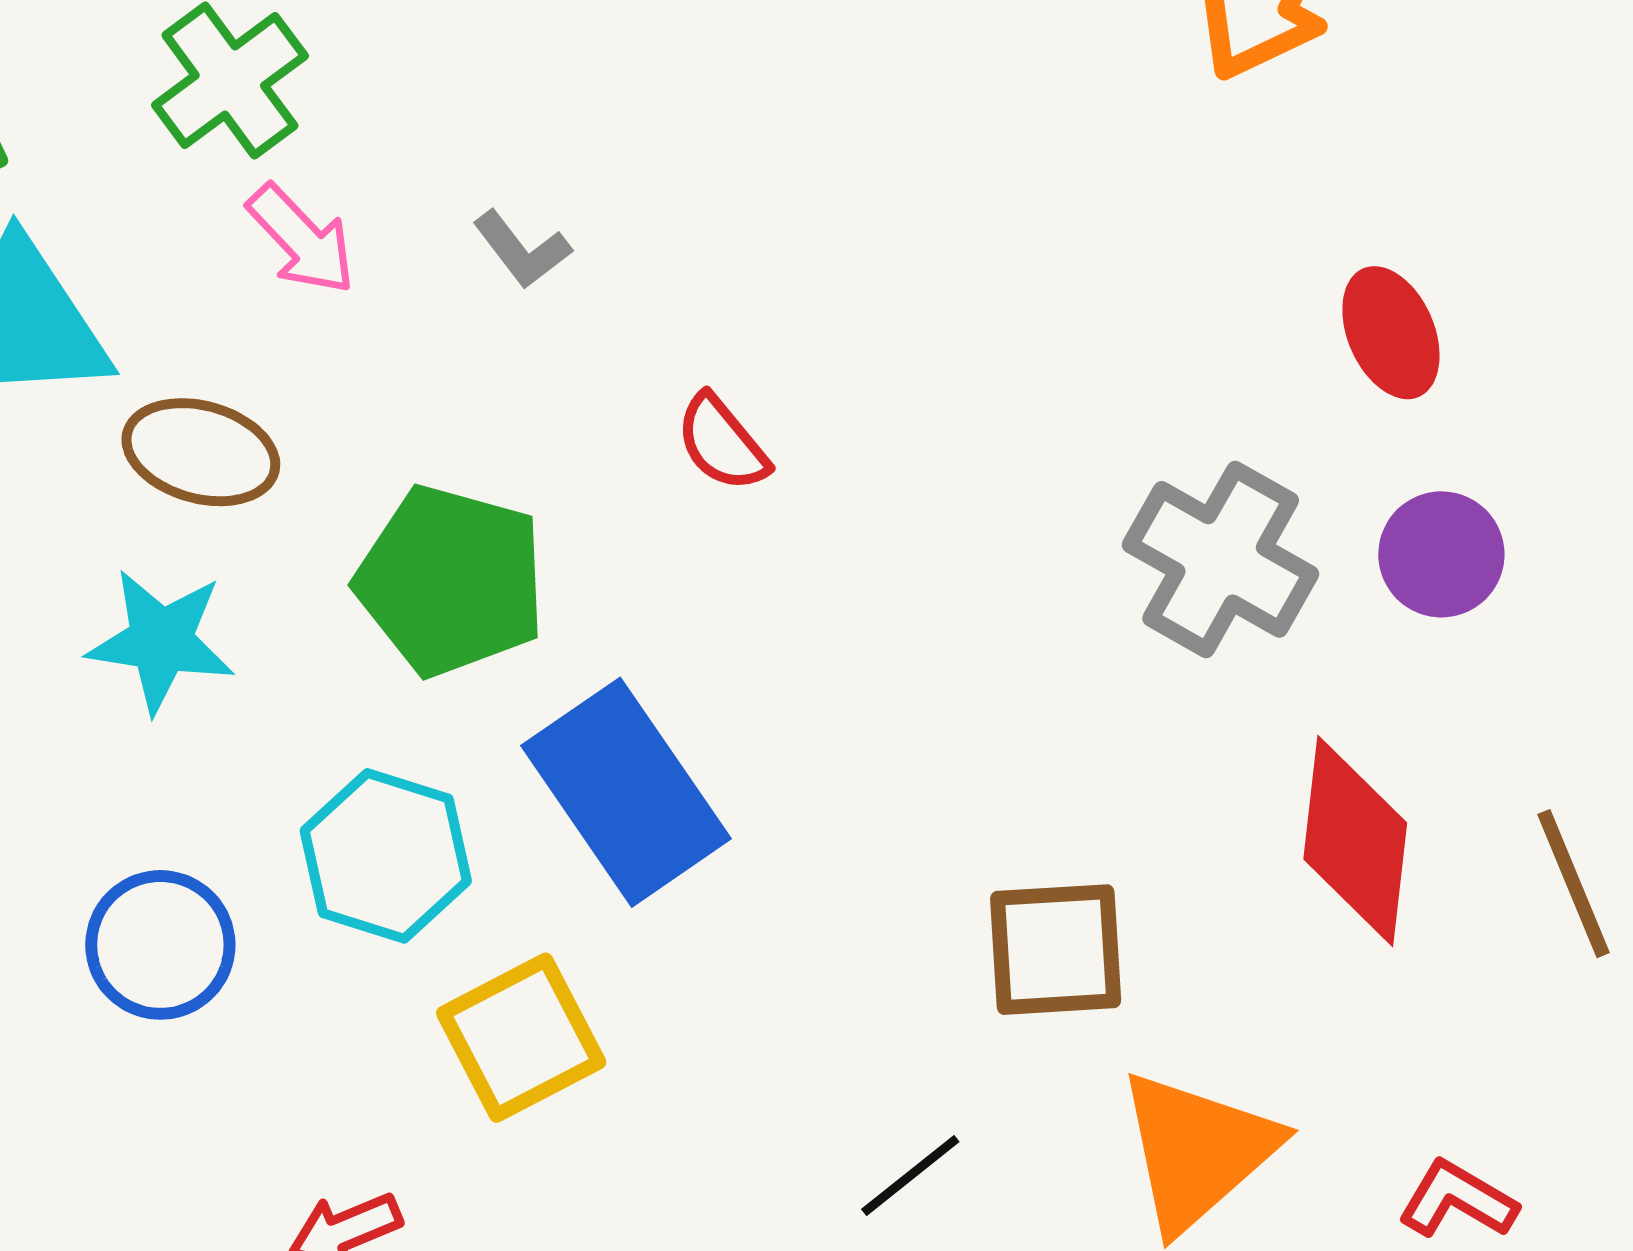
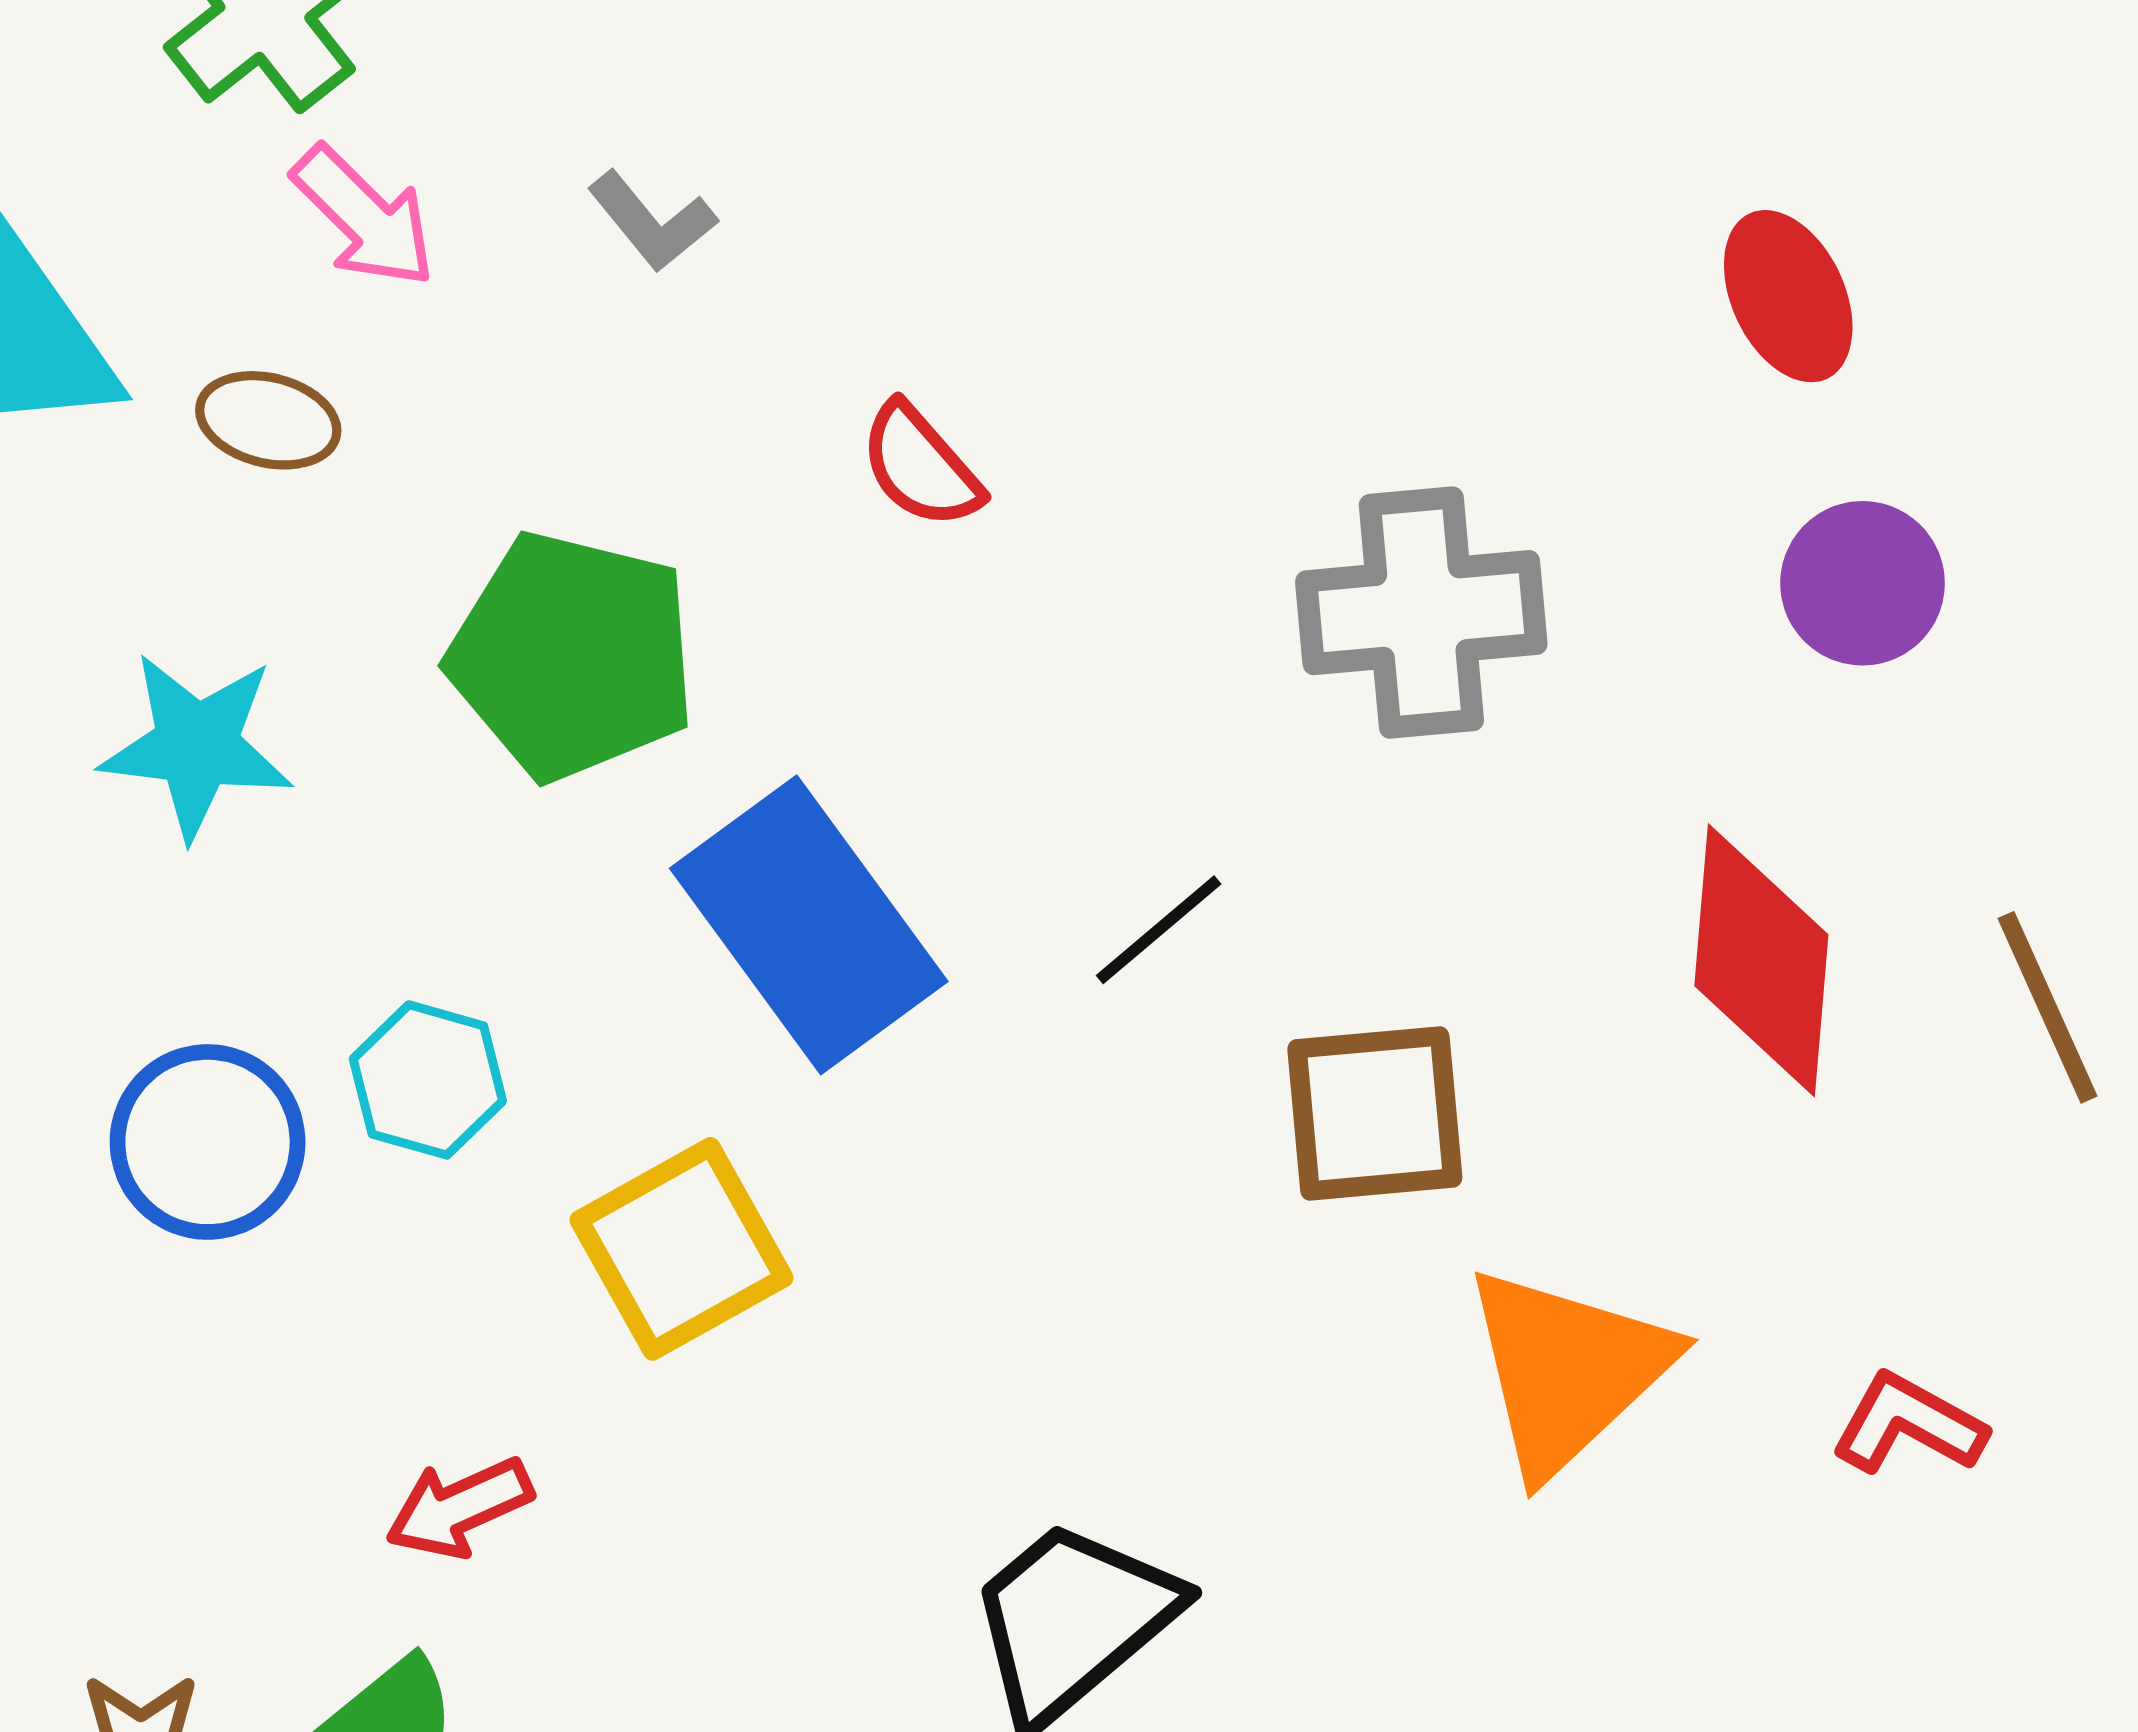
brown ellipse: (201, 452) -> (268, 420), moved, size x0.7
gray cross: (1221, 559) -> (1421, 613), moved, turned -33
cyan hexagon: (386, 856) -> (428, 1080), moved, size x0.7
black line: (910, 1176) -> (1159, 930), moved

